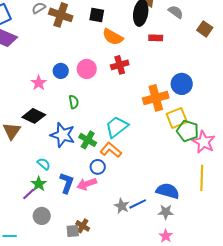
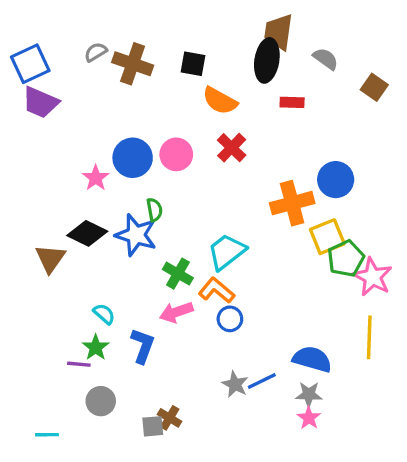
red cross: (120, 65) -> (232, 148), turned -30
blue circle: (61, 71) -> (133, 158), size x1.5
green pentagon: (188, 131) -> (346, 258), turned 30
blue star: (63, 135) -> (136, 235), moved
blue circle: (98, 167) -> (230, 319), moved
pink arrow: (87, 184) -> (176, 312), moved
purple line: (29, 194) -> (79, 364), turned 48
pink star: (166, 236) -> (309, 418), moved

